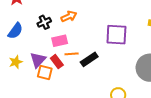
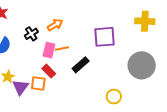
pink rectangle: (60, 41) -> (49, 50), turned -56
orange line: (72, 54) -> (62, 49), moved
purple triangle: (38, 60) -> (20, 87), moved

